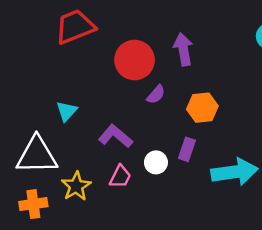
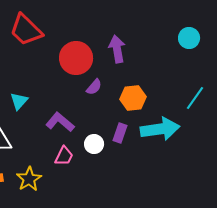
red trapezoid: (75, 27) -> (26, 30), turned -114
cyan arrow: (235, 172) -> (160, 129), moved
yellow star: (76, 186) -> (29, 179), moved

